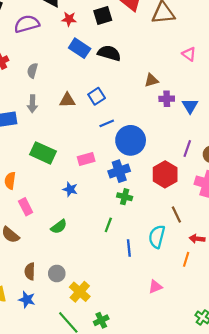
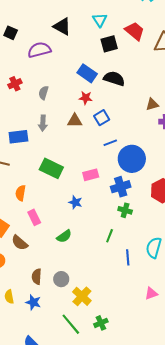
red star: (69, 19) -> (86, 98), moved

